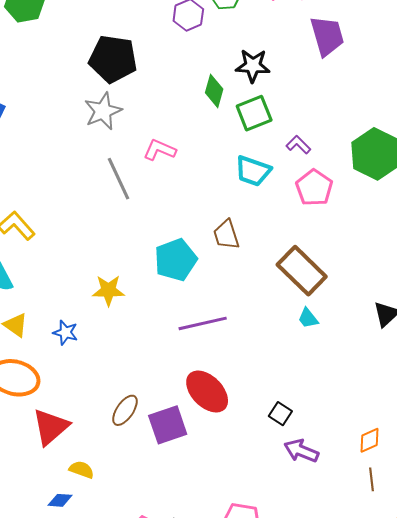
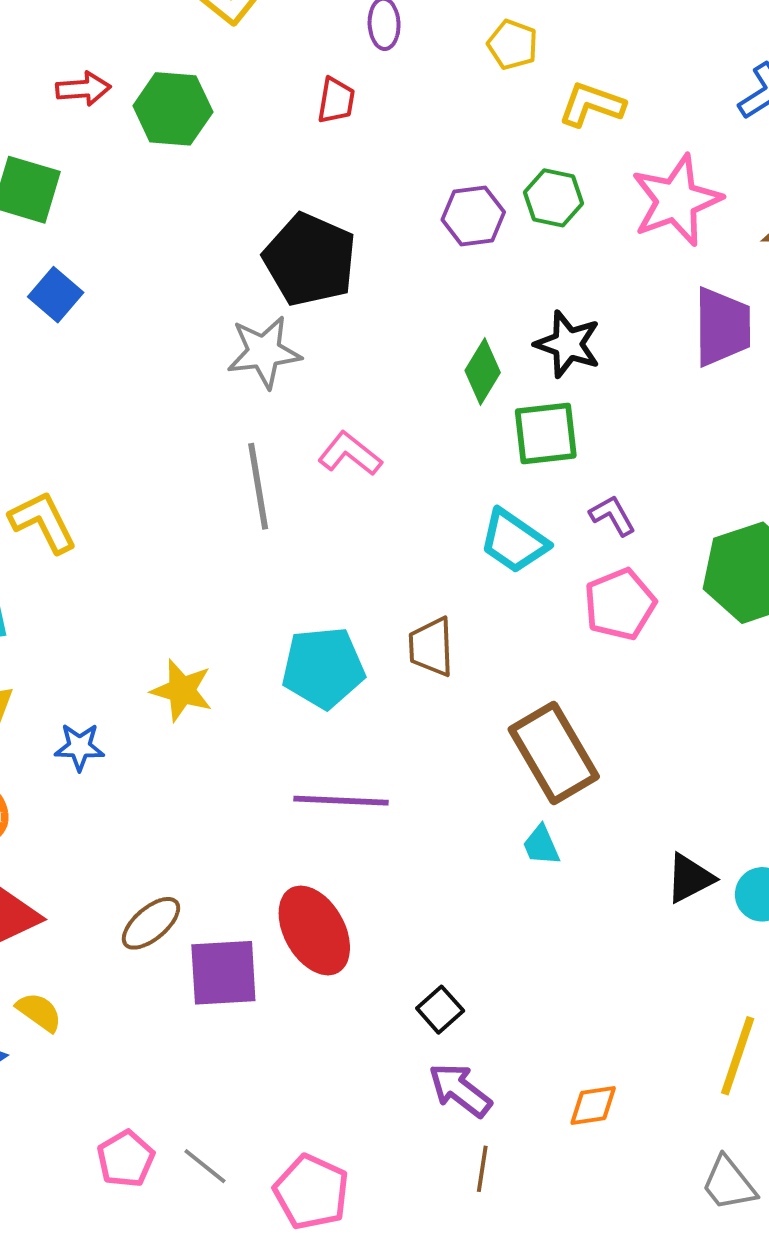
blue star: (65, 332) -> (80, 747), turned -30
brown line: (371, 479) -> (482, 1169), moved

